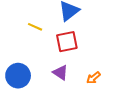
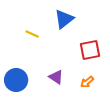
red square: (67, 42) -> (90, 50), moved

